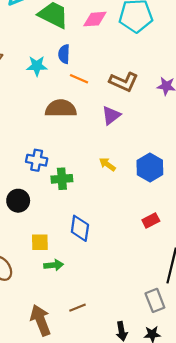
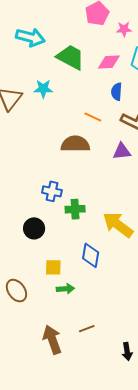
blue semicircle: (64, 54) -> (117, 92), moved
cyan star: (37, 66) -> (43, 89), moved
purple triangle: (111, 115) -> (122, 151), turned 30
yellow arrow: (107, 164) -> (118, 225), moved, size x2.0

